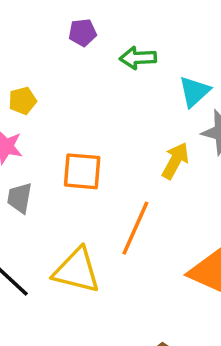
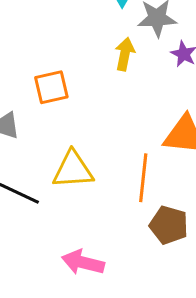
orange line: (135, 228) -> (143, 178), moved

